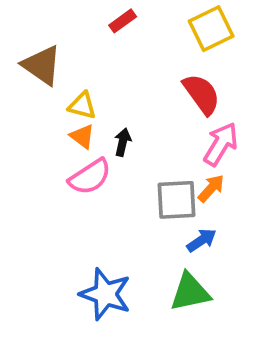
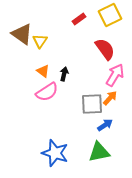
red rectangle: (123, 21) -> (79, 19), moved
yellow triangle: (82, 106) -> (40, 41), moved, turned 49

